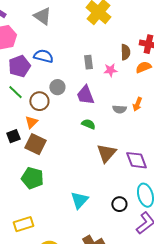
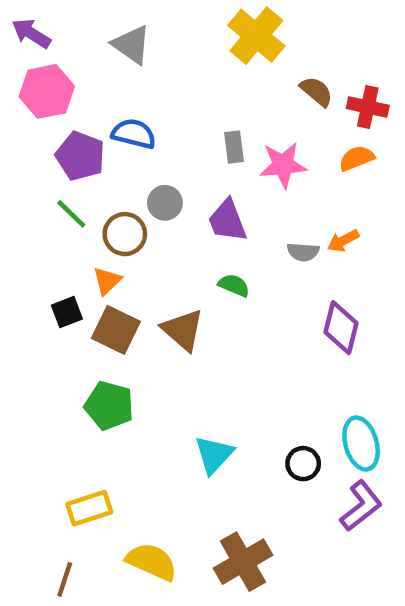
brown semicircle: (125, 52) -> (316, 91), moved, turned -49
purple pentagon: (19, 66) -> (80, 156), turned -30
pink star: (110, 70) -> (283, 165), size x1.5
orange arrow: (137, 104) -> (343, 241), turned 40
brown triangle: (106, 153) -> (183, 330), moved, turned -30
purple diamond: (136, 160) -> (341, 328), moved, turned 35

